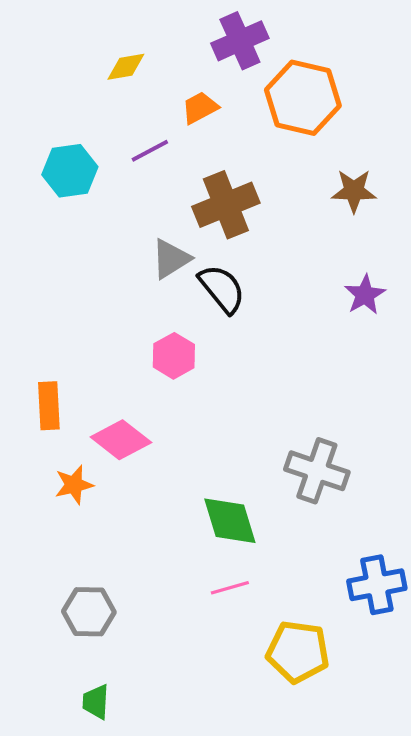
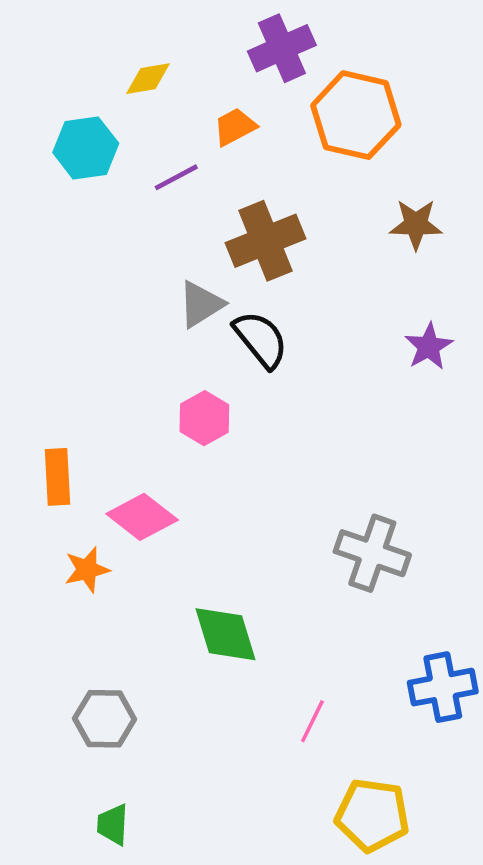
cyan hexagon: (70, 171) -> (86, 148), moved
green diamond: (230, 521) -> (226, 634), moved
pink line: (230, 588) -> (312, 721), moved, turned -48
yellow pentagon: (298, 652) -> (372, 815), moved

